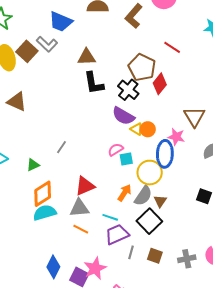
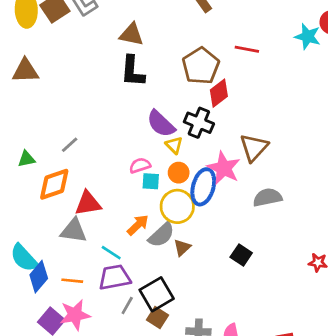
red line: (172, 47) -> (247, 49), turned -36
black cross: (128, 90) -> (199, 123), moved, turned -30
brown triangle: (17, 102) -> (25, 71), turned -40
orange circle: (148, 129) -> (179, 173), moved
pink star: (176, 137) -> (224, 168), size x1.4
orange diamond: (43, 194) -> (54, 184), moved
cyan semicircle: (45, 213) -> (24, 258), moved, turned -130
black square: (149, 221) -> (157, 294), moved
orange line: (81, 229) -> (72, 281), moved, turned -35
blue diamond: (53, 267) -> (39, 277), moved

